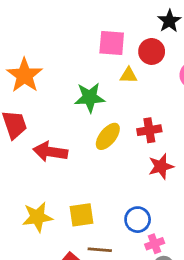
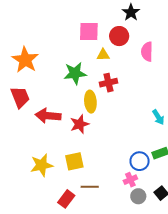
red cross: (149, 130) -> (108, 83), moved
yellow ellipse: (108, 136) -> (90, 102), turned -40
red star: (161, 166) -> (80, 124), moved
blue circle: (138, 220) -> (140, 161), moved

